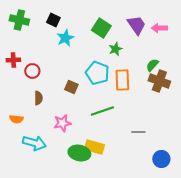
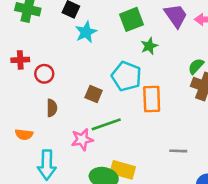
green square: (101, 28) -> (131, 19), turned 36
orange rectangle: (122, 80) -> (152, 99), moved
green line: (102, 111) -> (106, 124), moved
cyan arrow: (34, 143) -> (47, 165), turned 75

